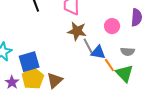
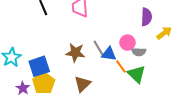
pink circle: (112, 26) -> (127, 43), moved
brown star: (77, 31) -> (75, 53), moved
brown triangle: (55, 80) -> (82, 84), moved

